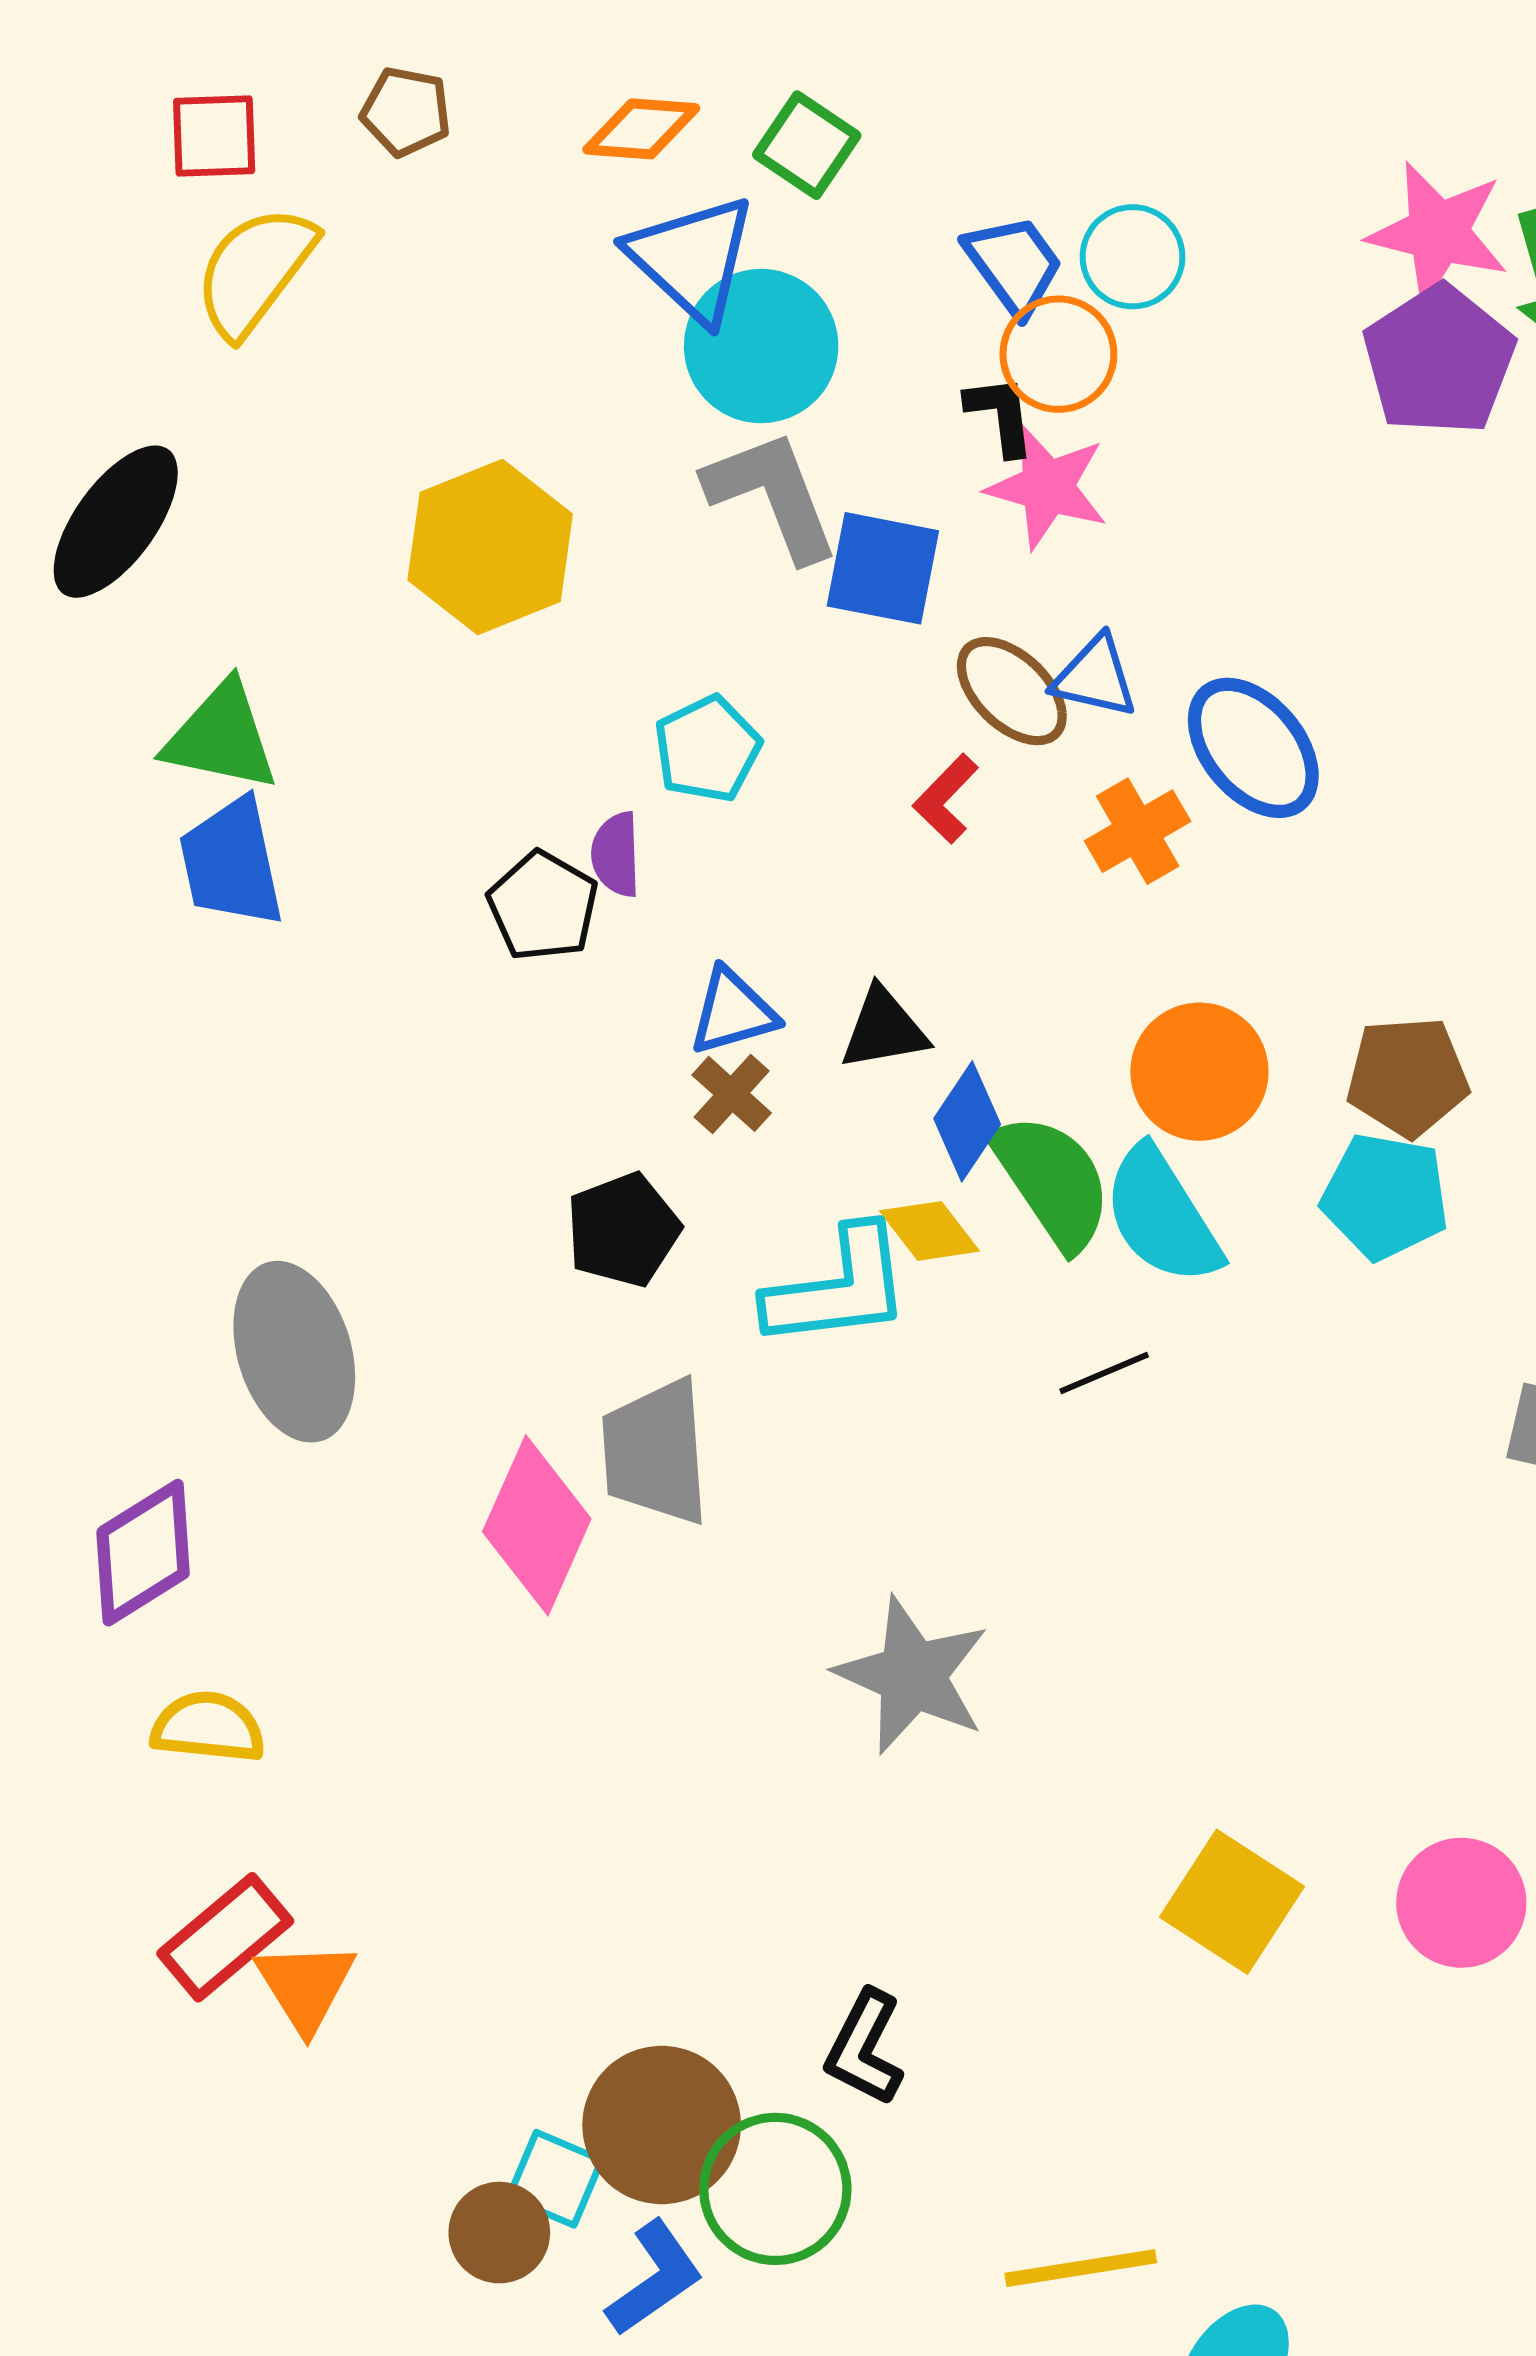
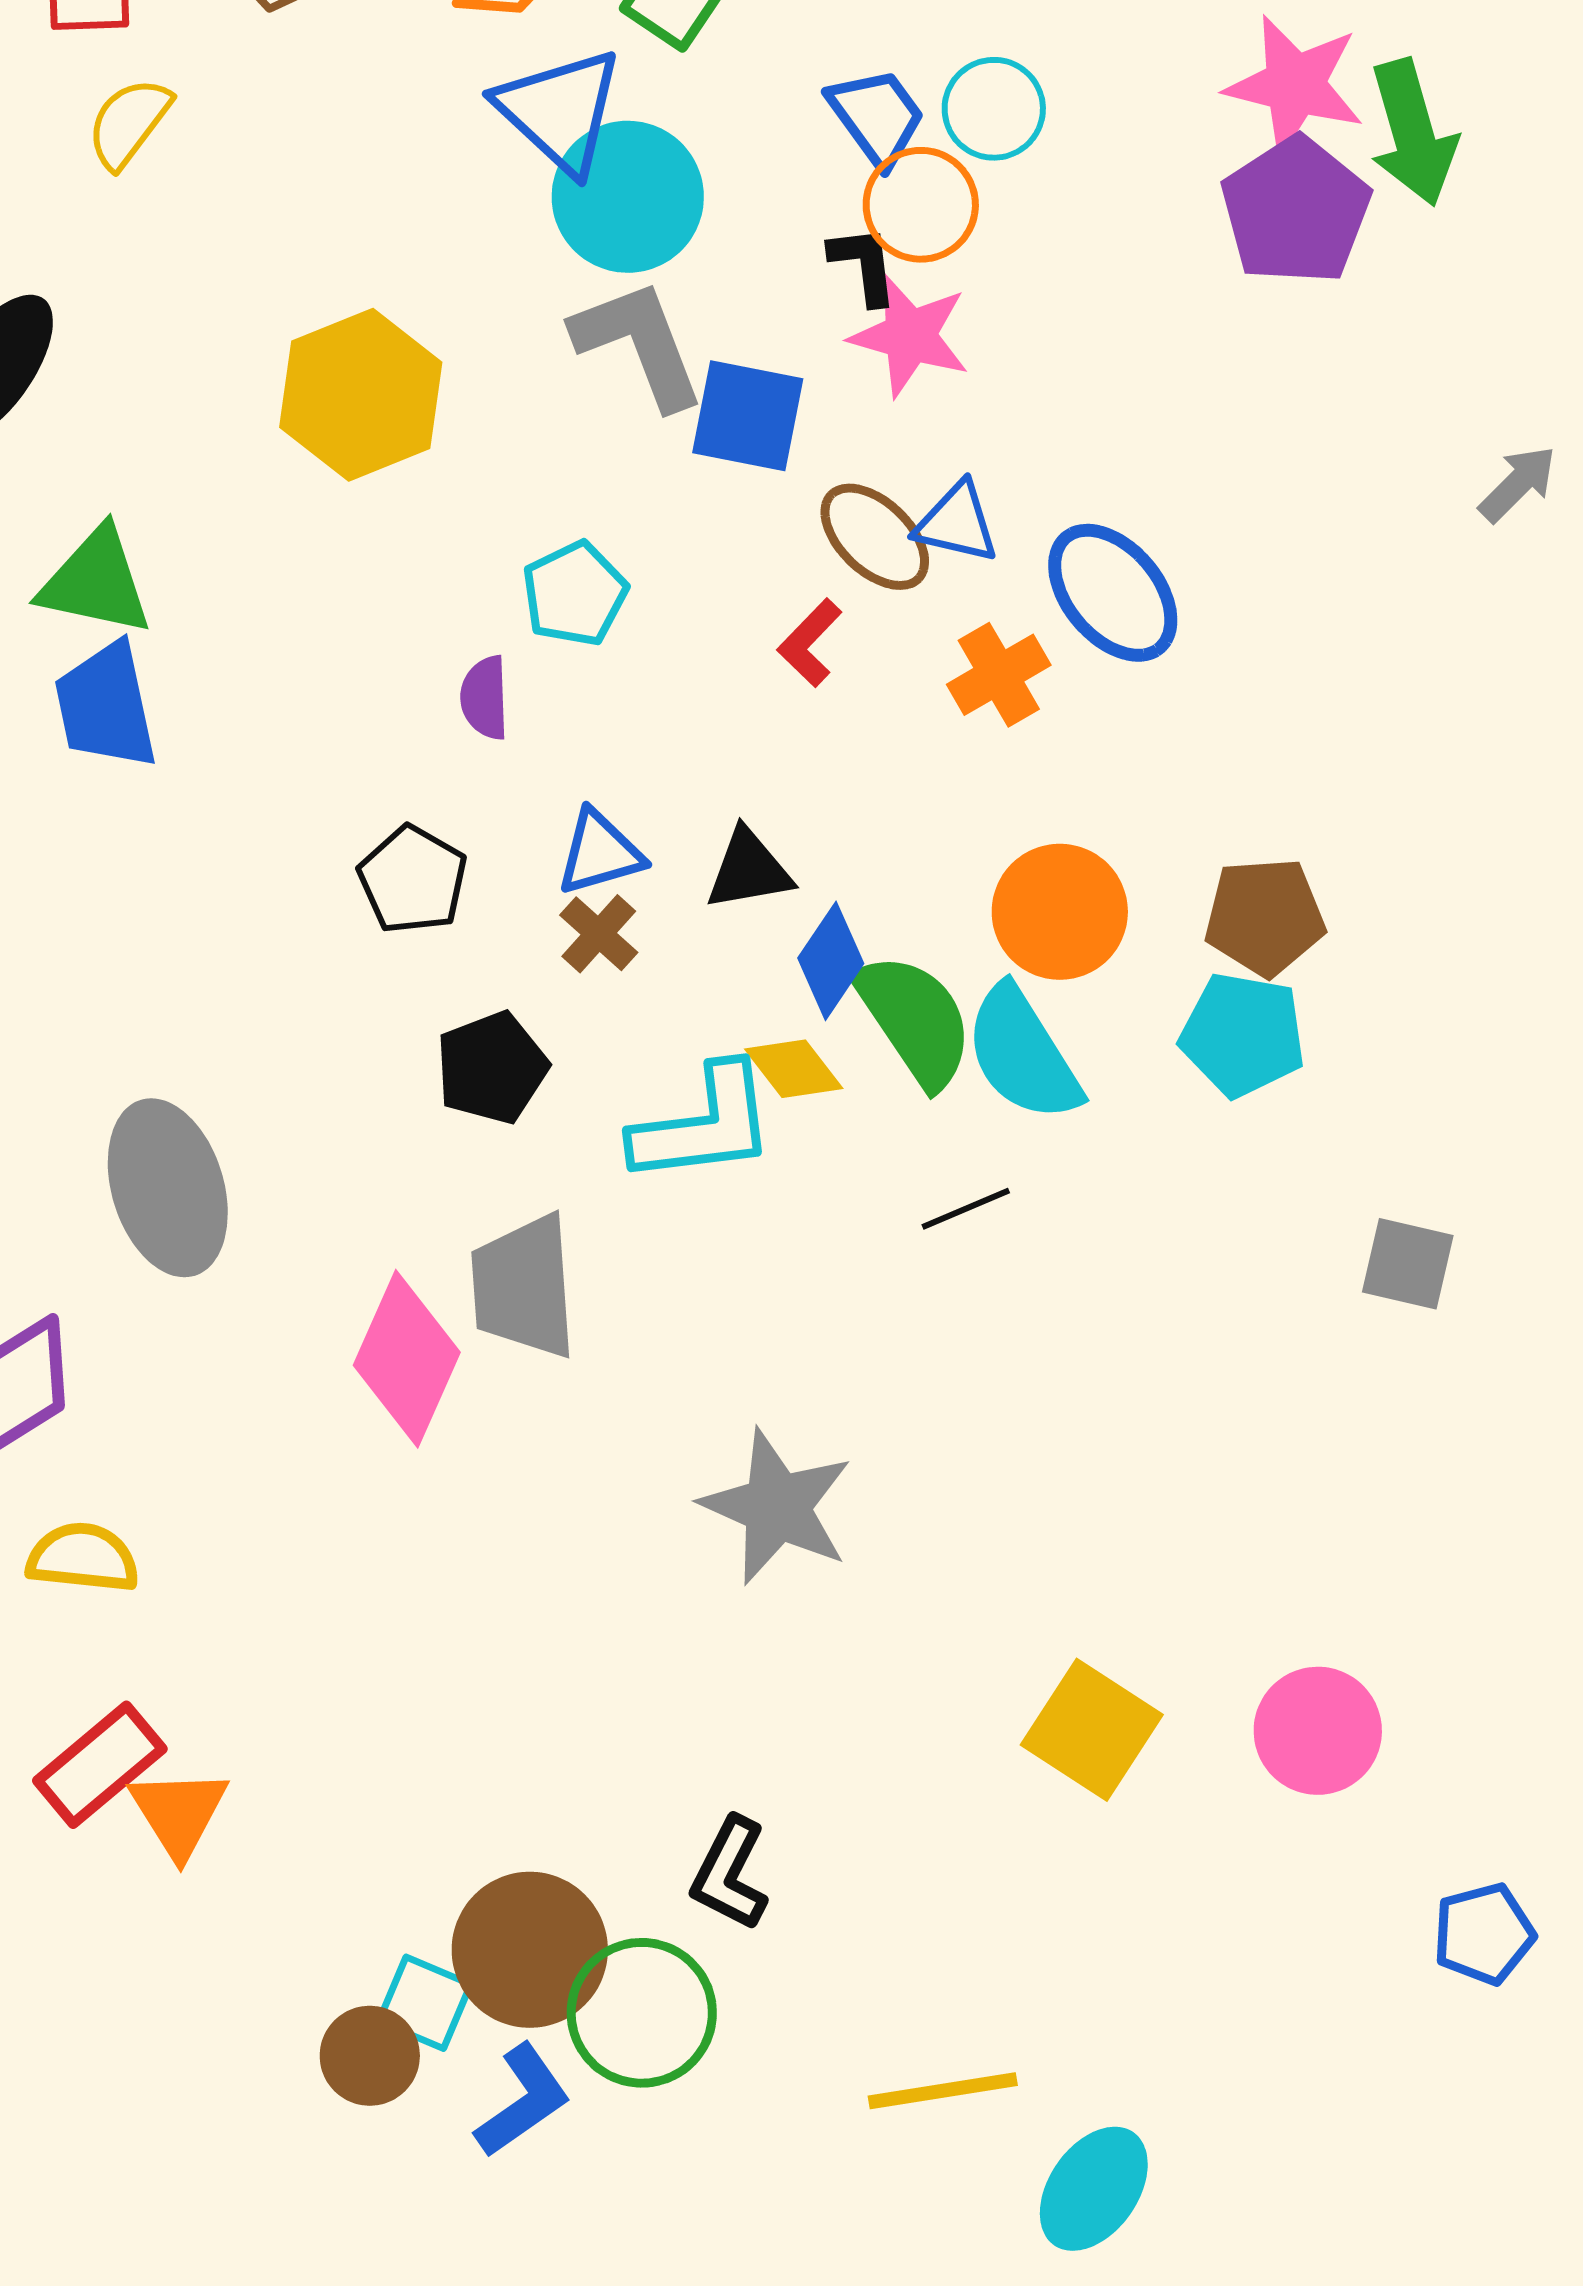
yellow semicircle: (255, 271) -> (129, 123), size x0.7
black pentagon: (543, 906) -> (413, 880), moved

